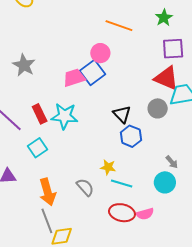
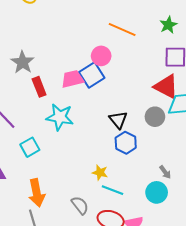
red rectangle: (40, 114) -> (39, 87), moved
gray semicircle: (85, 187) -> (80, 205), moved

